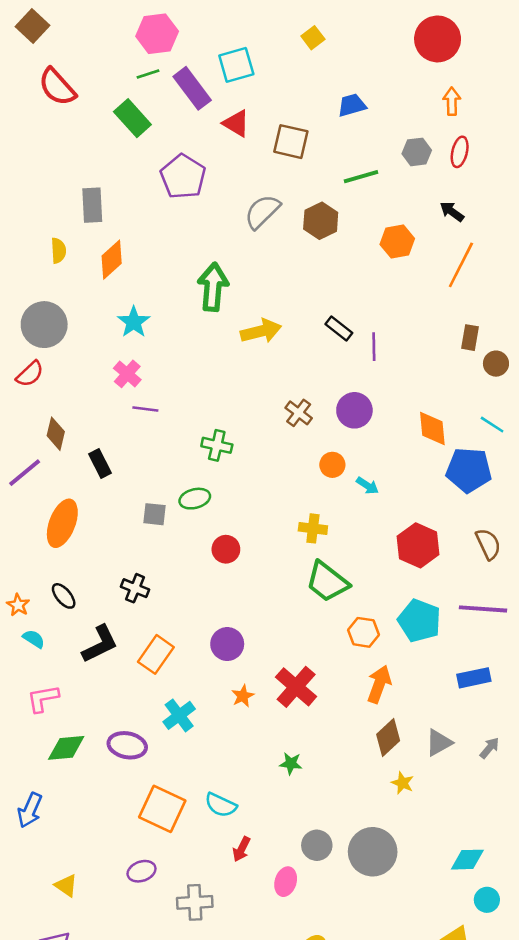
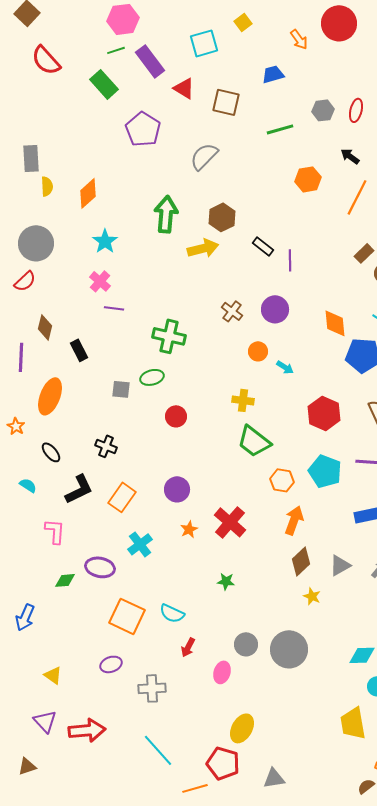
cyan square: (236, 65) -> (204, 43), moved
orange arrow: (452, 101) -> (299, 39), moved, turned 145
gray rectangle: (92, 205) -> (31, 158), moved
brown hexagon: (321, 221) -> (222, 217), moved
brown rectangle: (470, 338) -> (364, 253), turned 36
green cross: (217, 445) -> (169, 336), size x1.4
purple line: (25, 473) -> (21, 357), turned -48
orange star: (18, 605) -> (16, 426), moved
pink L-shape: (43, 699) -> (55, 531), moved, turned 104
green diamond: (66, 748) -> (65, 580), moved, size x0.7

